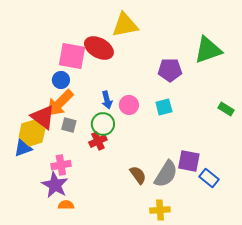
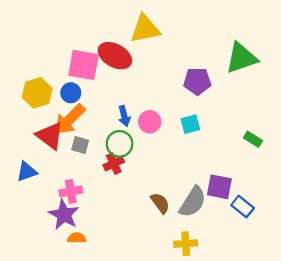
green rectangle: (226, 109) -> (253, 139), moved
yellow hexagon: (32, 133) -> (37, 93), moved

